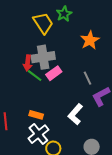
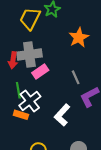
yellow trapezoid: (43, 23) -> (30, 19), turned -120
green line: (35, 76) -> (18, 90), moved, turned 42
white cross: (38, 134) -> (30, 101), moved

